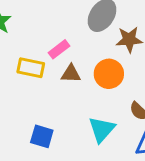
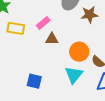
yellow rectangle: (31, 68) -> (16, 28), moved
orange circle: (109, 74) -> (79, 52), moved

